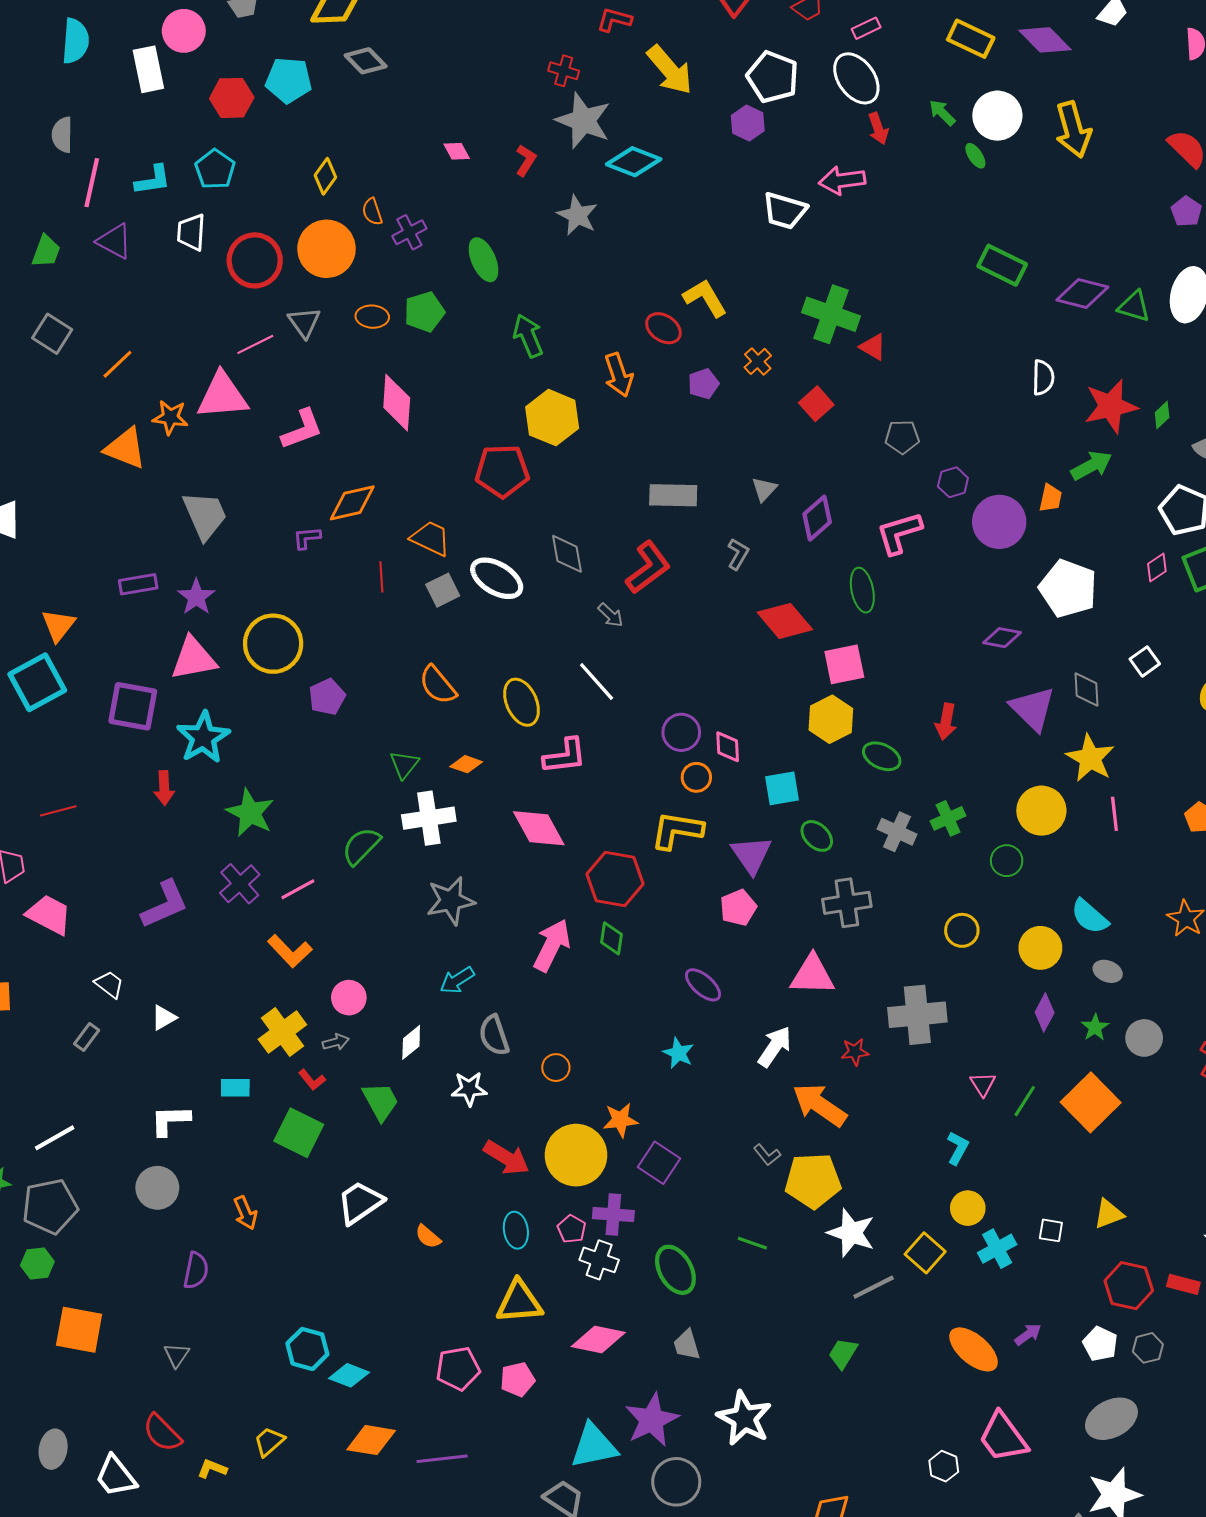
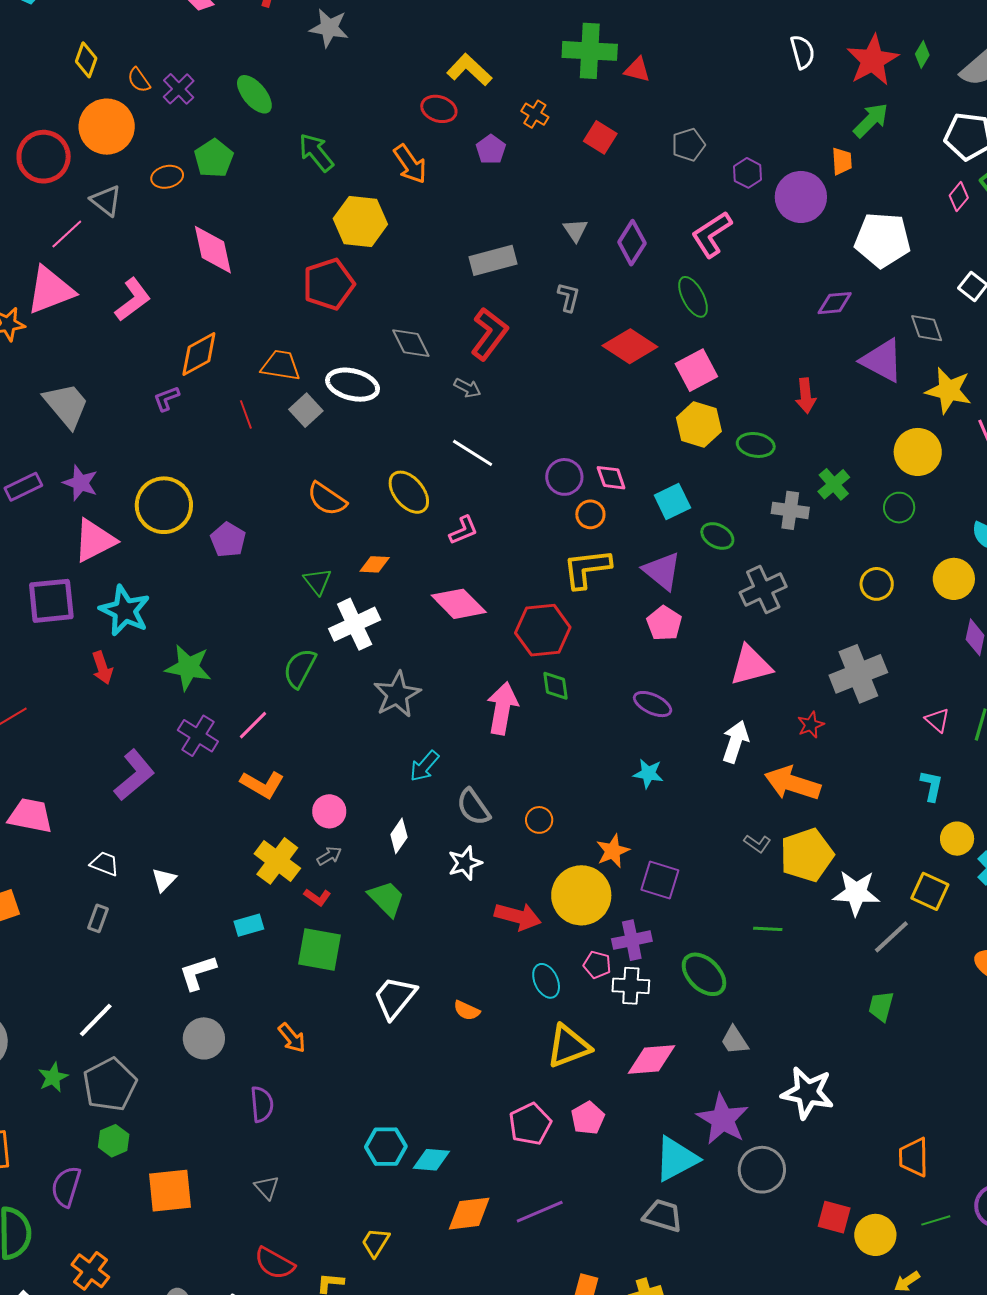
pink L-shape: (565, 756) -> (463, 530), size x0.7

